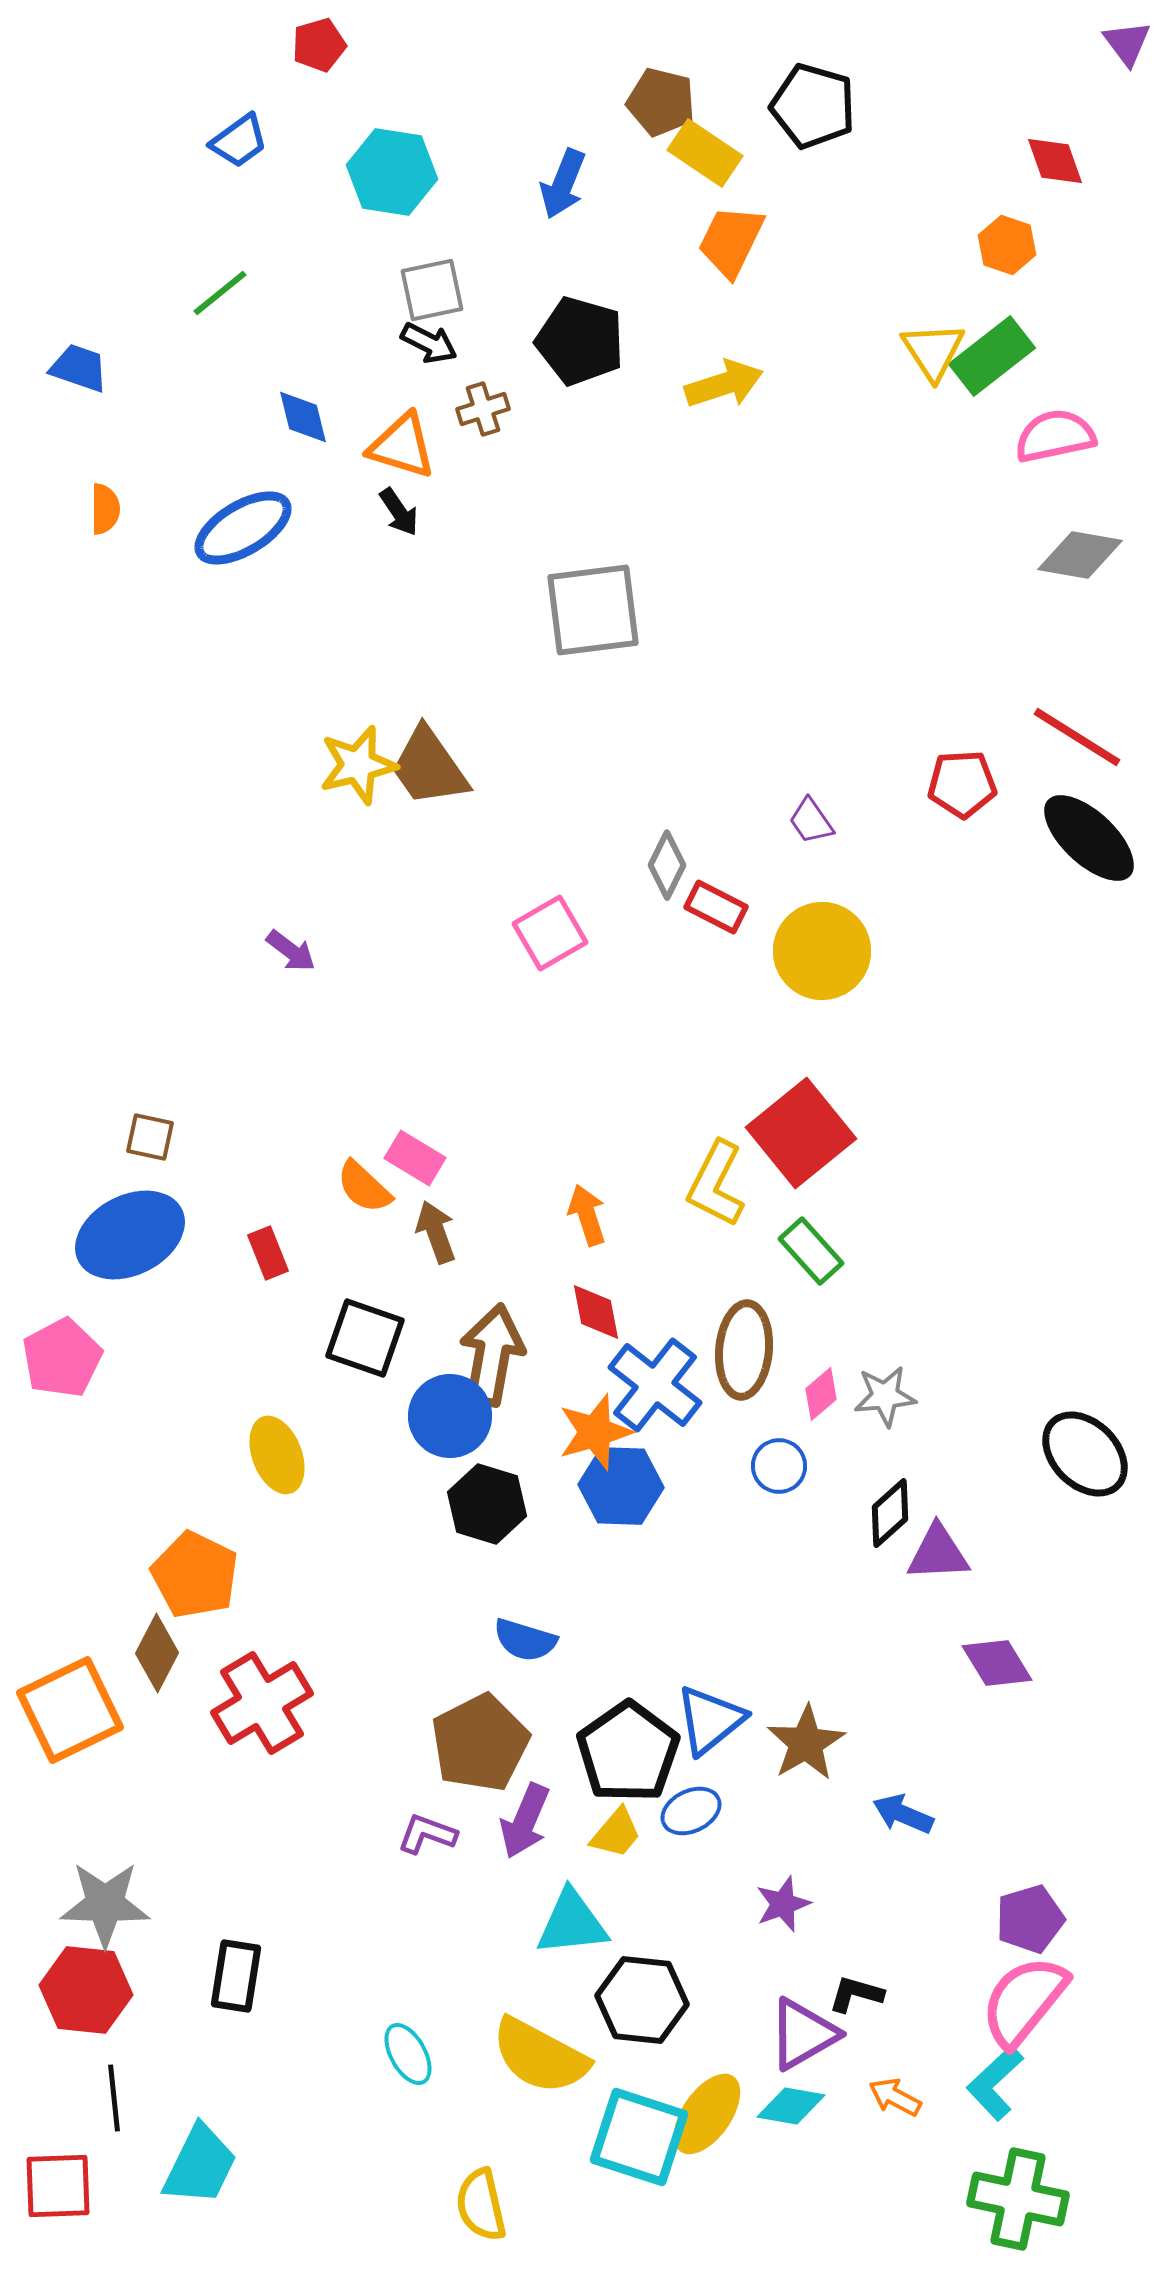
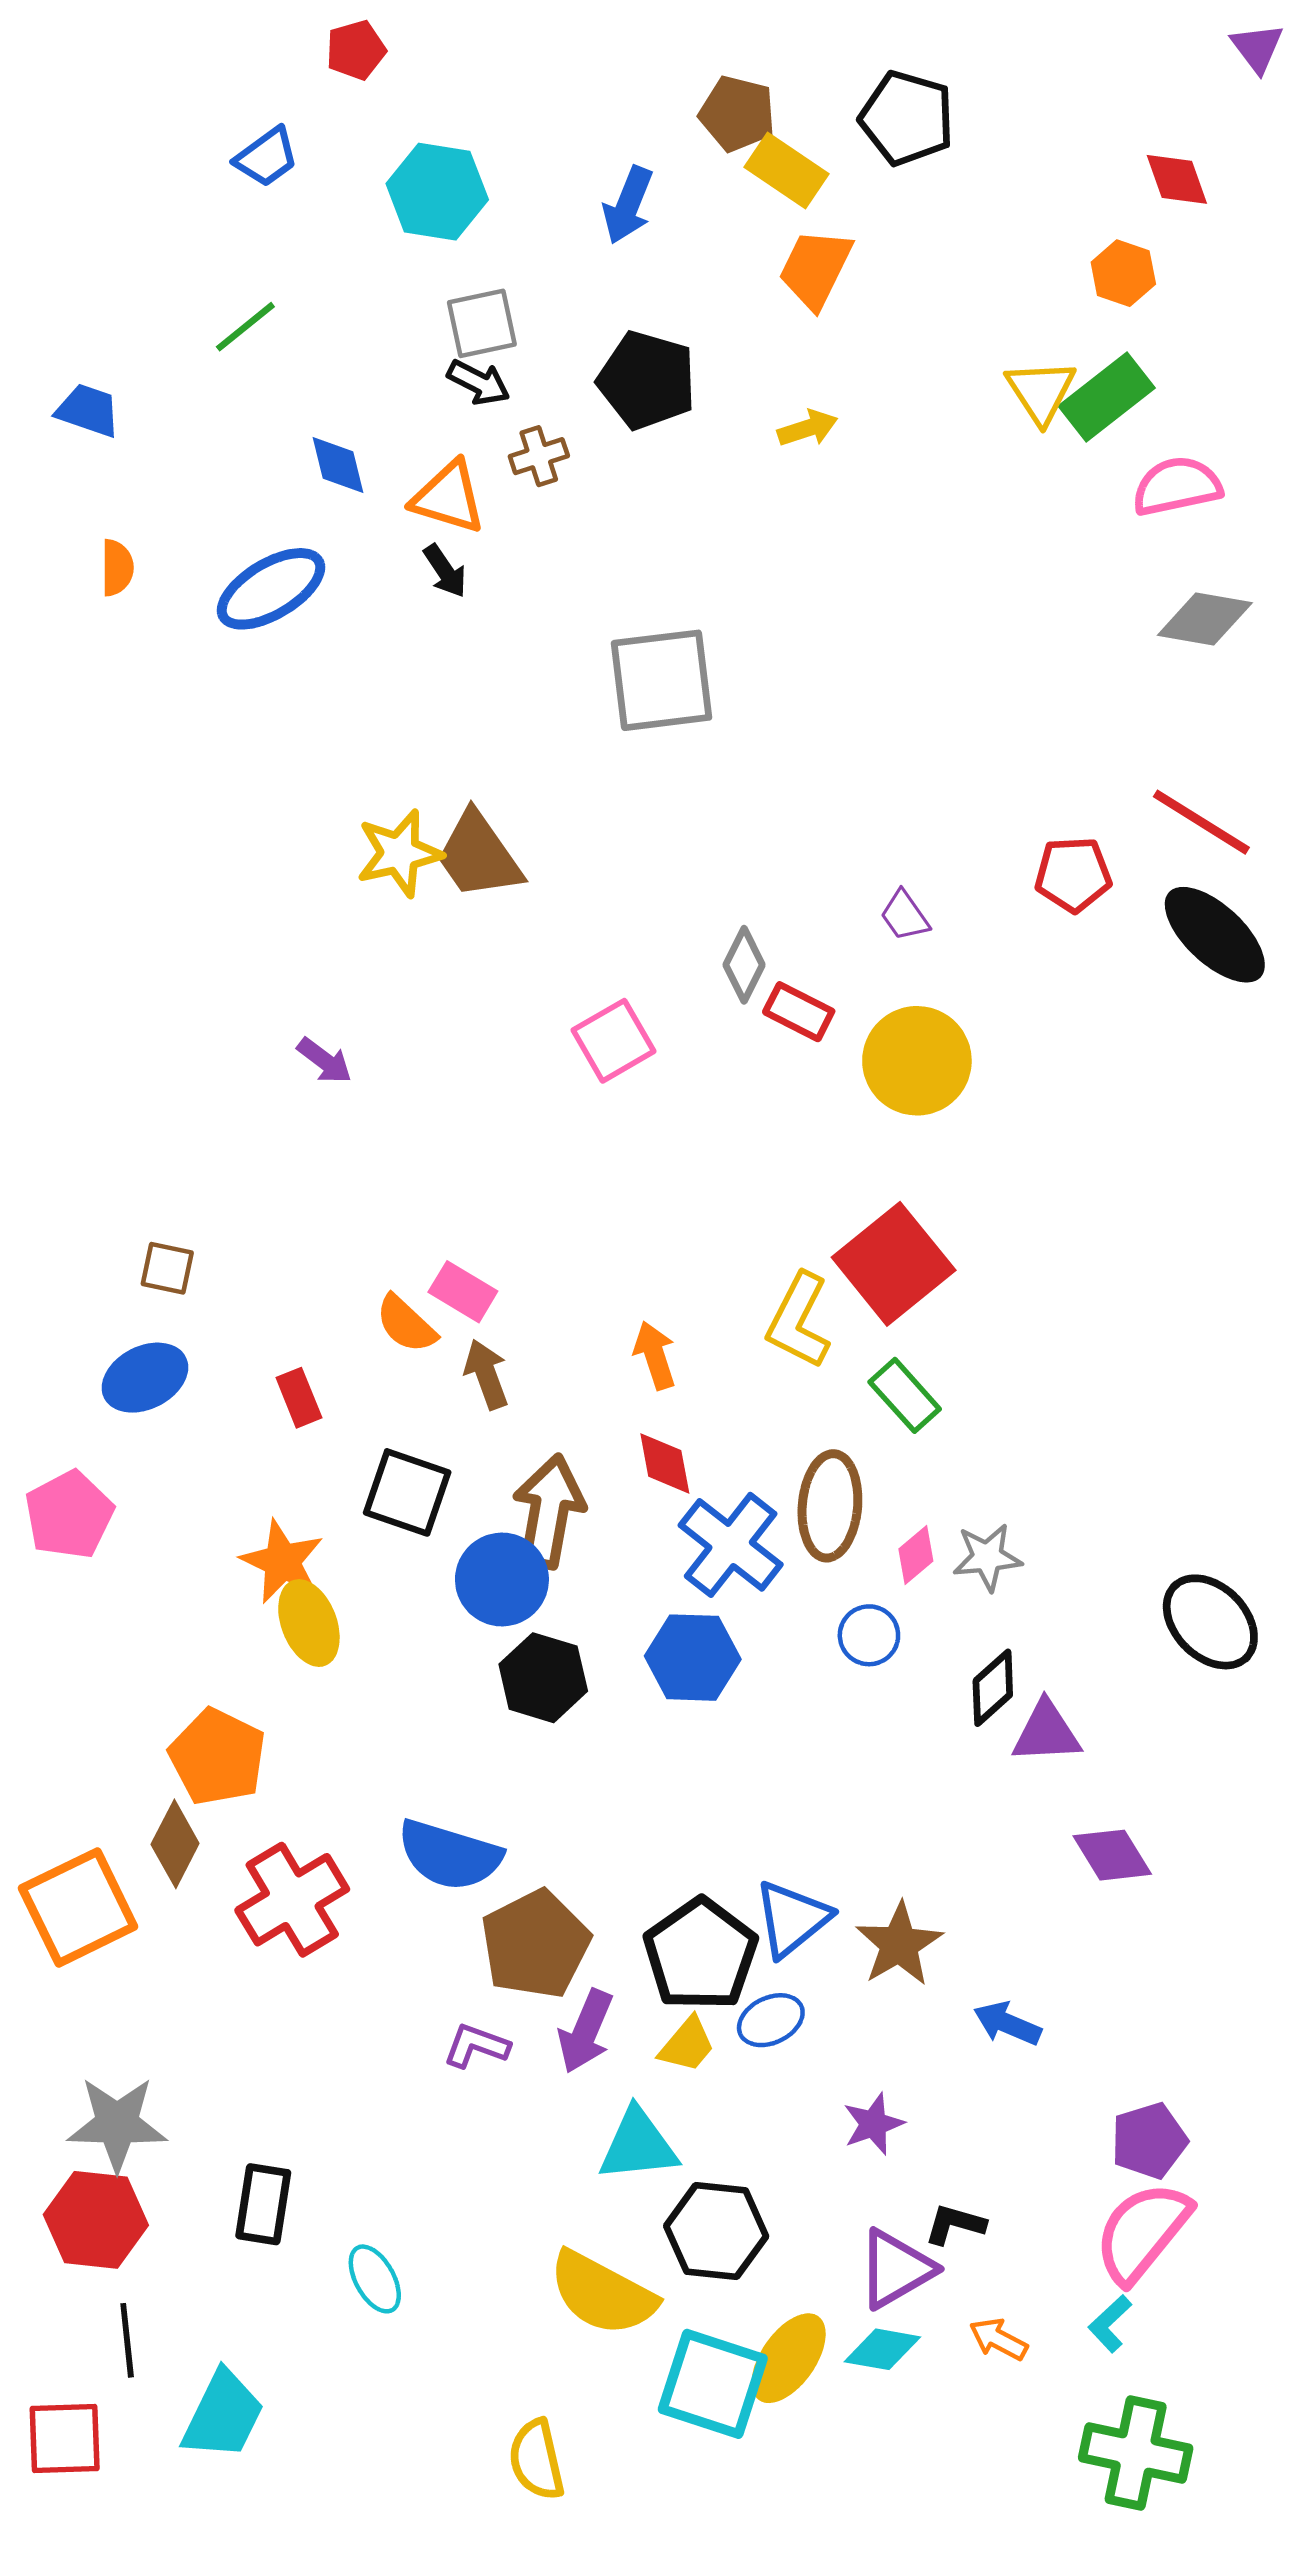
yellow arrow: (724, 384) -> (808, 428), size x0.7
blue ellipse: (130, 1235) -> (145, 1378), size x0.7
orange star: (595, 1432) -> (282, 1562), moved, turned -30
blue semicircle: (525, 1640) -> (450, 1855), moved, size x1.5
cyan ellipse: (408, 2054) -> (375, 2279), moved
cyan L-shape: (995, 2083) -> (1110, 2324), size x0.7

